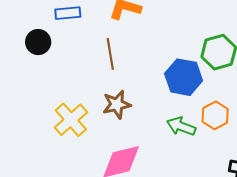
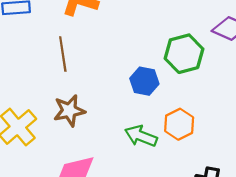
blue hexagon: (184, 77) -> (144, 81), size x0.7

